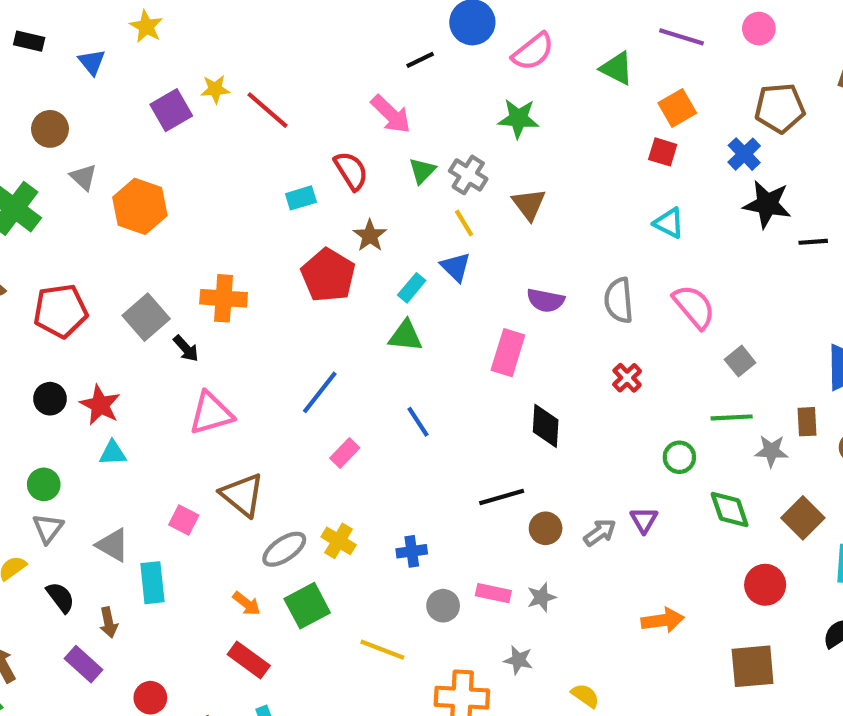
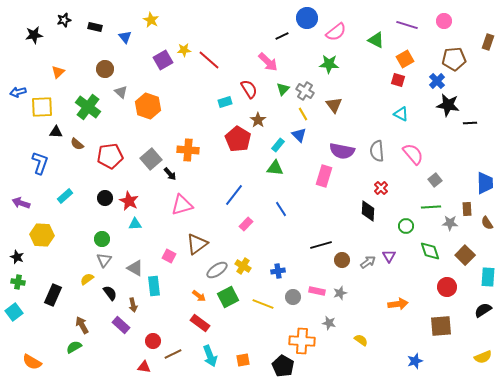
purple semicircle: (546, 300) -> (342, 151), size x1.4
black diamond: (546, 426) -> (368, 211), moved
brown triangle: (242, 495) -> (197, 244), turned 45
yellow line: (382, 650) -> (263, 304), moved

